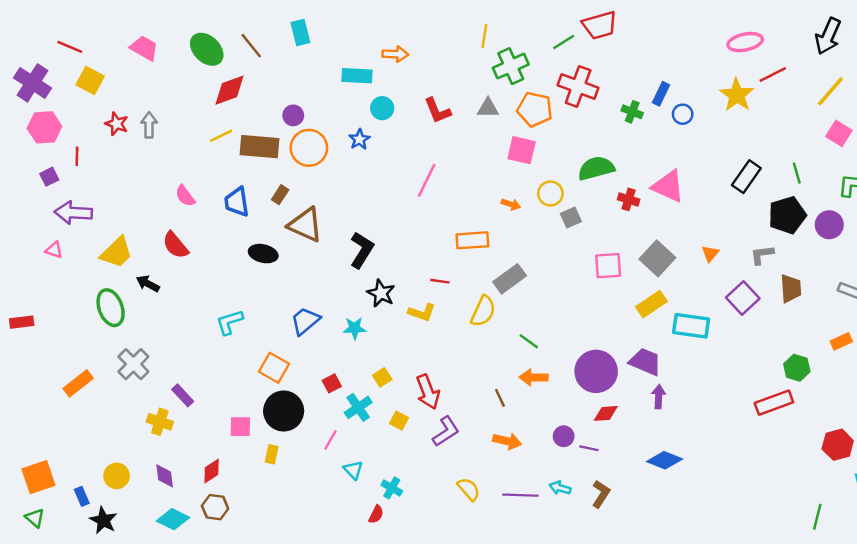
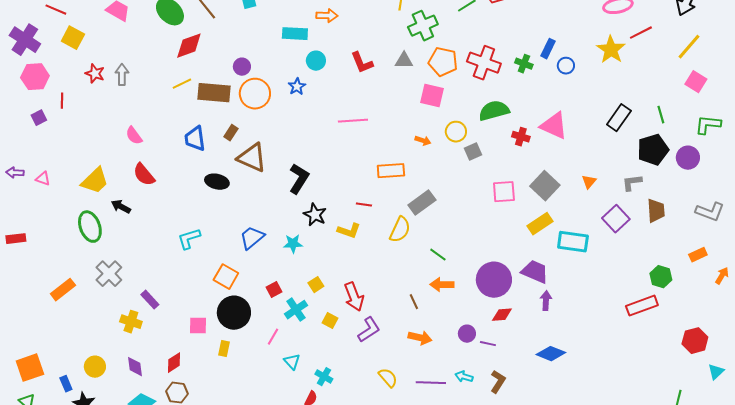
red cross: (578, 87) -> (484, 63), moved
pink line: (427, 180) -> (353, 121), turned 60
pink semicircle: (185, 196) -> (134, 136), moved
purple arrow: (73, 213) -> (15, 173), moved, size x0.6

